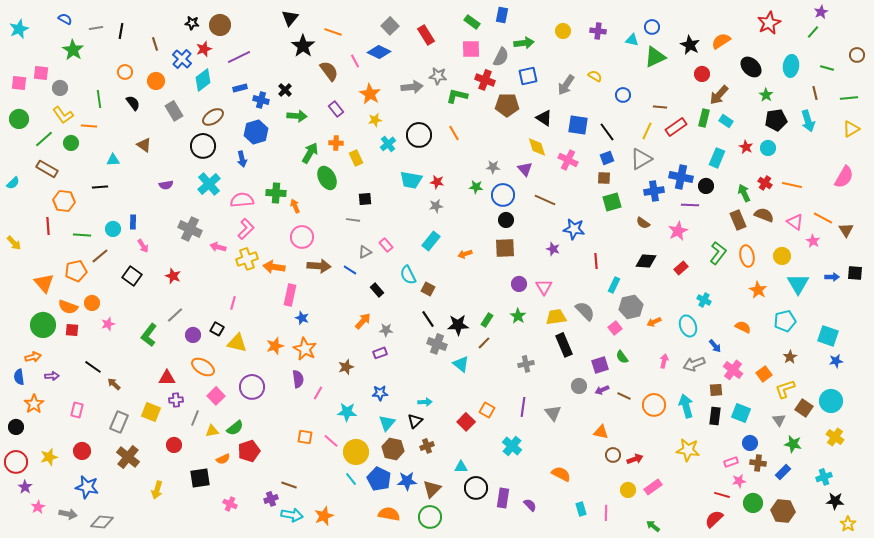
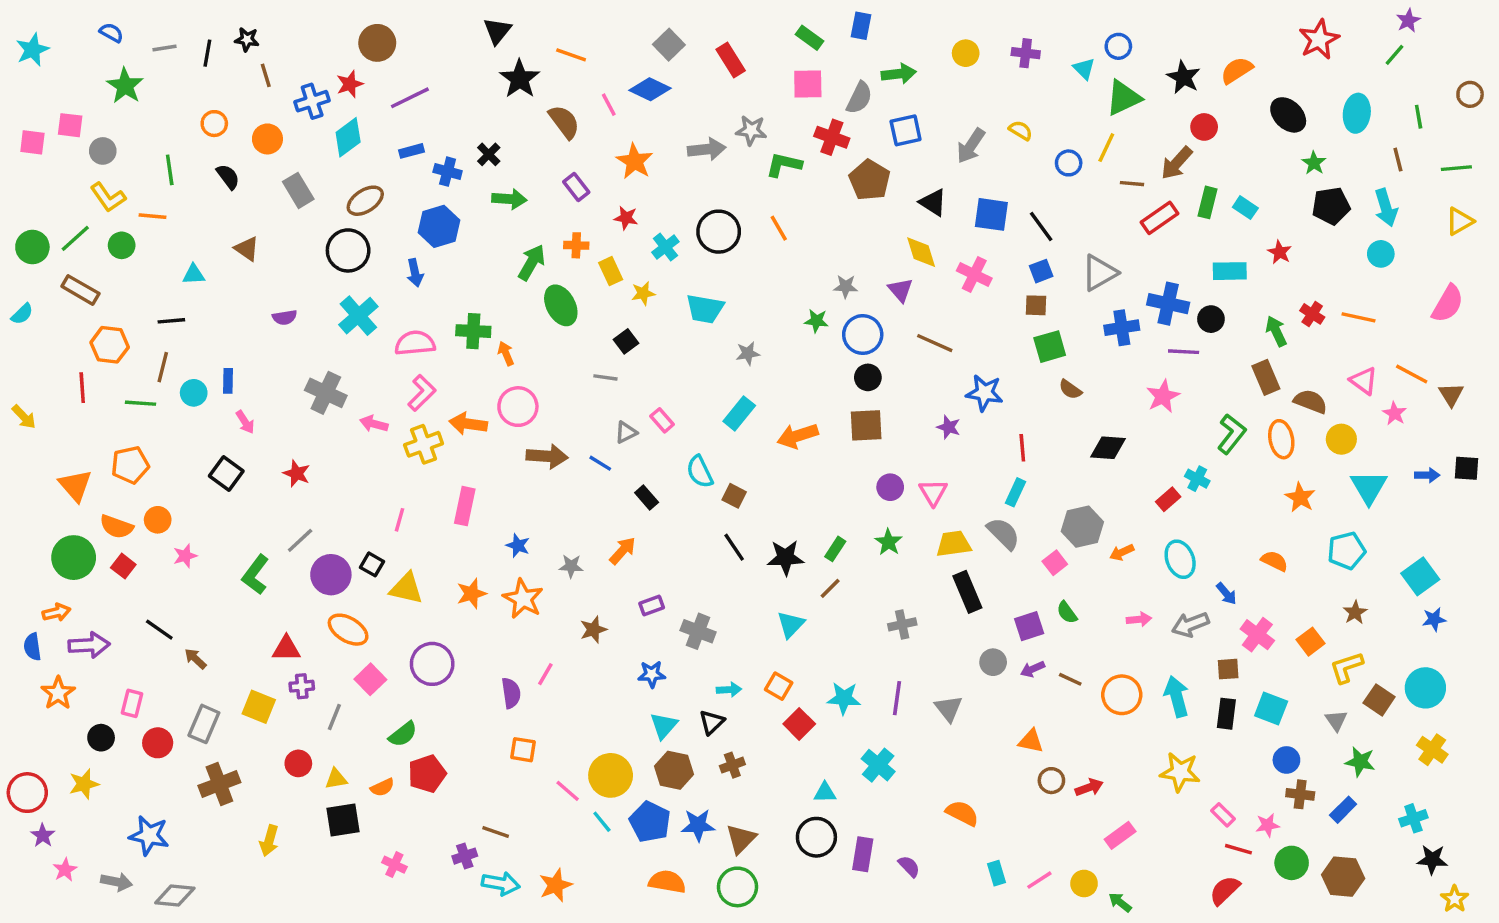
black star: (192, 23) -> (247, 39), moved
cyan triangle: (632, 40) -> (1084, 69), turned 32
blue cross: (182, 59) -> (312, 101), turned 30
green line: (827, 68) -> (1419, 117), turned 64
brown arrow: (719, 95) -> (1177, 163), moved
brown pentagon: (507, 105) -> (870, 180), turned 30
green circle: (19, 119) -> (32, 247), moved
yellow star: (375, 120) -> (643, 293), moved
yellow line: (647, 131) -> (1106, 148), moved
cyan circle: (768, 148) -> (1381, 254), moved
cyan rectangle: (717, 158) -> (1230, 271), turned 66
red star: (437, 182) -> (626, 218), moved
black square: (365, 199) -> (626, 341), turned -32
brown semicircle: (764, 215) -> (1310, 401), moved
brown semicircle: (643, 223) -> (1070, 389), moved
orange arrow: (465, 254) -> (798, 436), size x1.6
brown line: (100, 256) -> (163, 367), moved, turned -36
orange arrow: (274, 267) -> (468, 424), moved
red rectangle: (681, 268) -> (1168, 499), moved
cyan rectangle: (614, 285) -> (1015, 492), moved
pink rectangle: (290, 295) -> (465, 506), moved
cyan cross: (704, 300) -> (1197, 479), moved
red square: (72, 330) -> (123, 566), turned 32
gray star: (386, 330) -> (571, 566), moved
purple circle: (193, 335) -> (331, 575), size x1.5
cyan square: (828, 336) -> (1420, 576), turned 35
gray cross: (437, 344) -> (698, 631), moved
pink arrow: (664, 361) -> (1139, 619), turned 72
cyan triangle: (461, 364) -> (791, 624), turned 36
purple arrow: (52, 376) -> (89, 645), size x1.6
purple semicircle: (298, 379) -> (511, 693), moved
orange square: (487, 410) -> (779, 686), moved
cyan star: (347, 412) -> (844, 698), moved
black circle: (16, 427) -> (101, 738), moved
yellow triangle: (212, 431) -> (336, 779), moved
pink line: (331, 441) -> (568, 791), moved
red circle: (82, 451) -> (158, 743), moved
brown cross: (128, 457) -> (219, 784), turned 30
pink rectangle: (731, 462) -> (1223, 815), moved, turned 64
cyan triangle: (461, 467) -> (825, 793), moved
yellow circle: (628, 490) -> (1084, 883), moved
pink line: (606, 513) -> (1039, 880), turned 56

